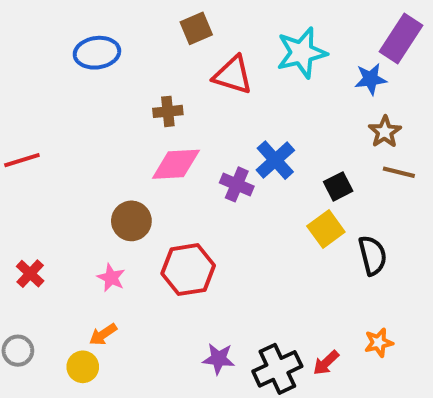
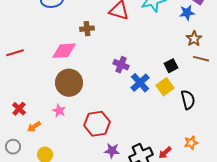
blue cross: (275, 160) -> (140, 83), moved
pink diamond: (176, 164) -> (64, 51), moved
brown circle: (131, 221) -> (69, 83), size x1.4
red hexagon: (188, 270) -> (97, 124), moved
orange arrow: (103, 334) -> (34, 127), moved

